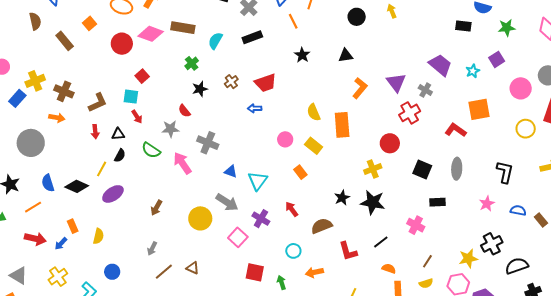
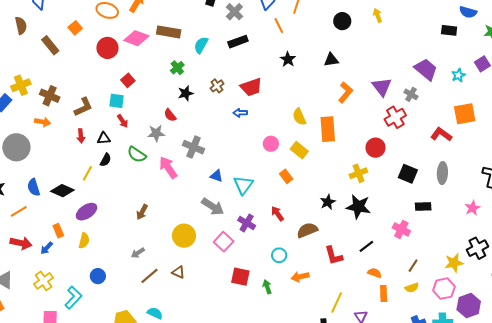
purple ellipse: (113, 194) -> (86, 212), moved
yellow circle: (200, 218) -> (184, 236), moved
gray arrow: (152, 249) -> (138, 253), turned 32

